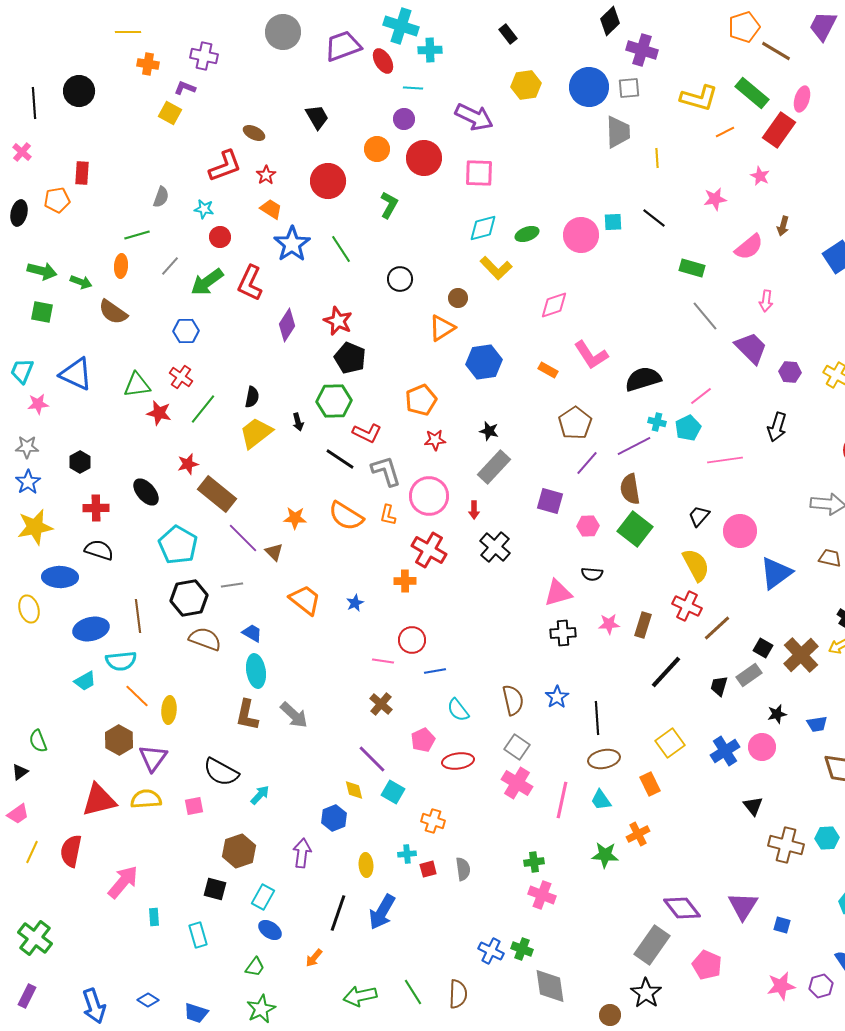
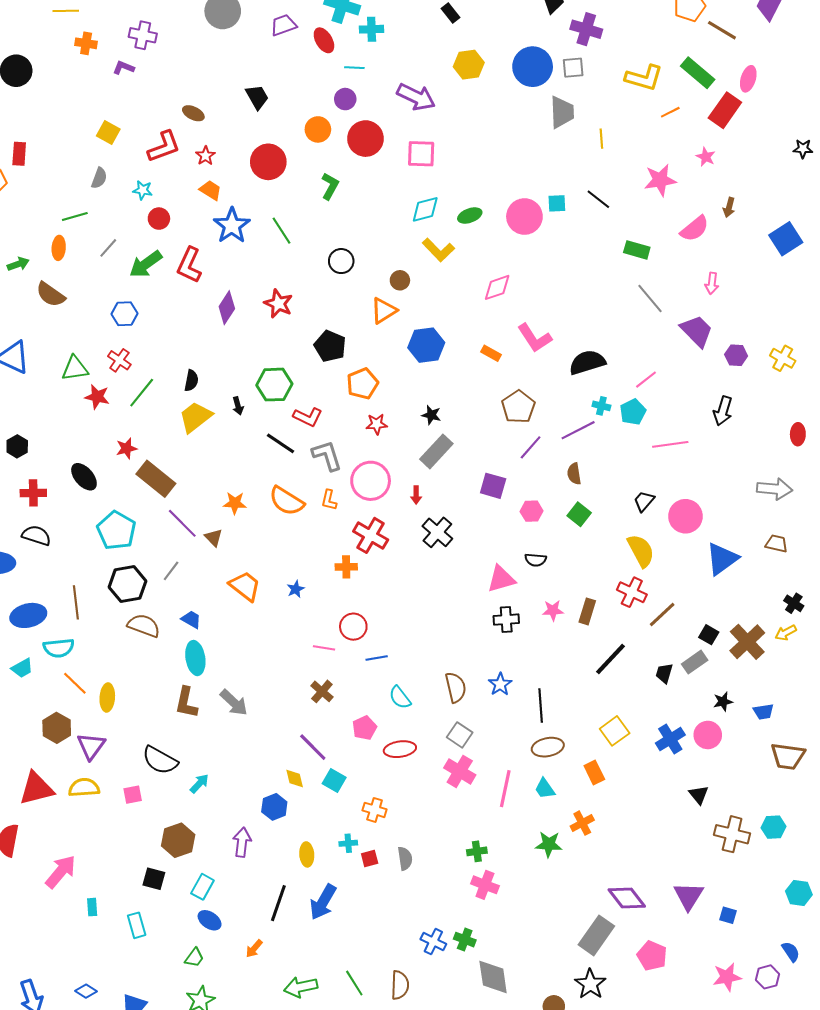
purple trapezoid: (343, 46) -> (283, 25), size x0.7
yellow square: (170, 113) -> (108, 132), moved
pink star: (715, 199) -> (660, 180), size x1.4
green arrow: (81, 282) -> (18, 264), turned -40
black pentagon: (350, 358) -> (330, 346), moved
brown semicircle: (630, 489) -> (574, 474), size x0.7
green square: (635, 529) -> (579, 514), size x0.7
gray line: (232, 585) -> (171, 571), turned -45

